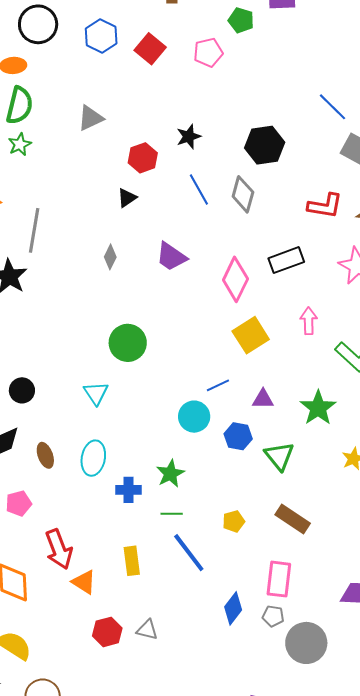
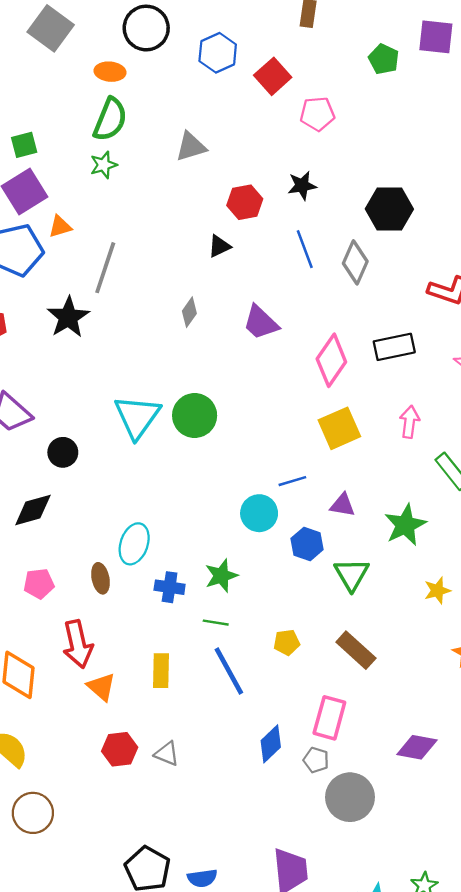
pink pentagon: (208, 52) -> (317, 114), moved
cyan triangle: (96, 393) -> (137, 417), moved, size x1.6
brown ellipse: (45, 455) -> (100, 578), moved

